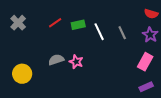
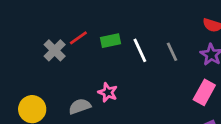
gray cross: (18, 23) -> (55, 50), moved
gray semicircle: (56, 60) -> (80, 106), moved

